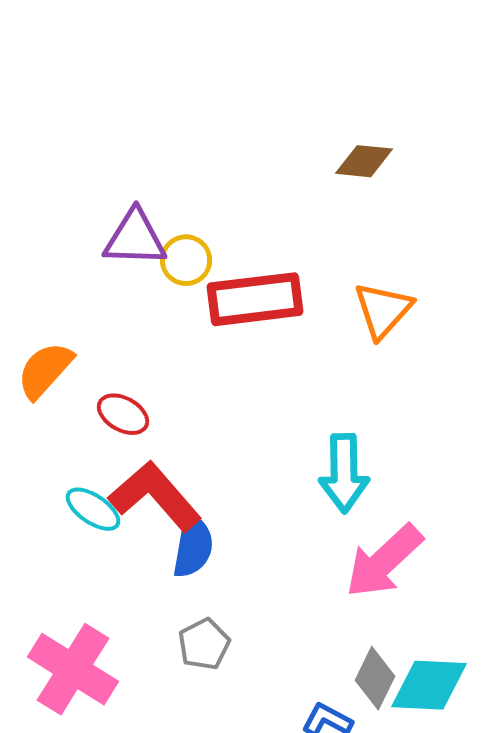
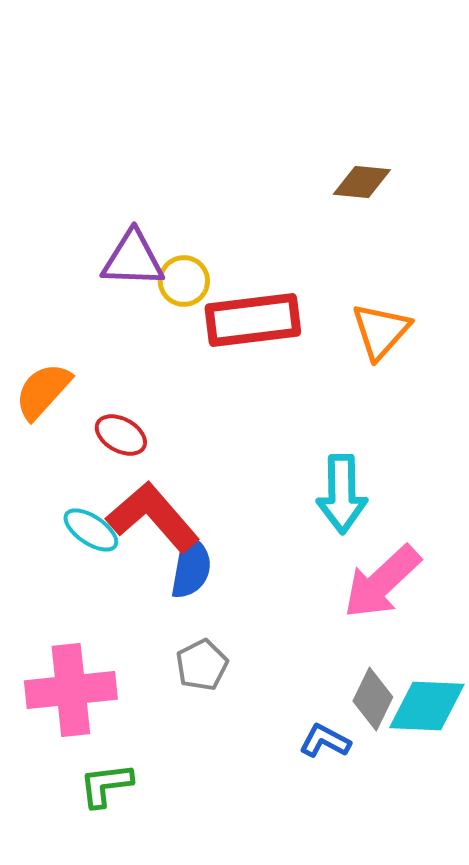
pink cross: (73, 669) -> (71, 690), turned -38

